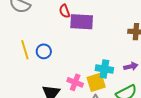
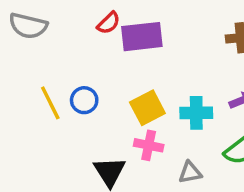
red semicircle: (65, 11) -> (109, 23), turned -104
yellow square: (96, 82) -> (147, 108), moved

